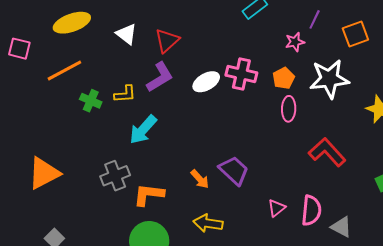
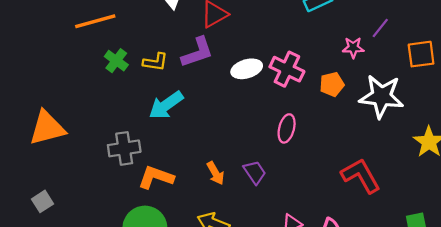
pink ellipse: (289, 109) -> (287, 128), moved
purple trapezoid: (234, 170) -> (255, 172), size x0.7

